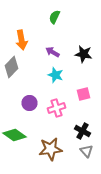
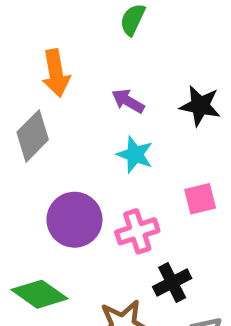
purple circle: (30, 103) -> (74, 220), size x1.5
black cross: (82, 131) -> (172, 283), moved, turned 35

